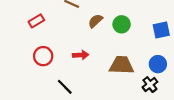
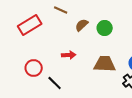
red rectangle: (36, 21) -> (30, 25), size x1.6
red circle: (43, 56) -> (34, 68), moved

